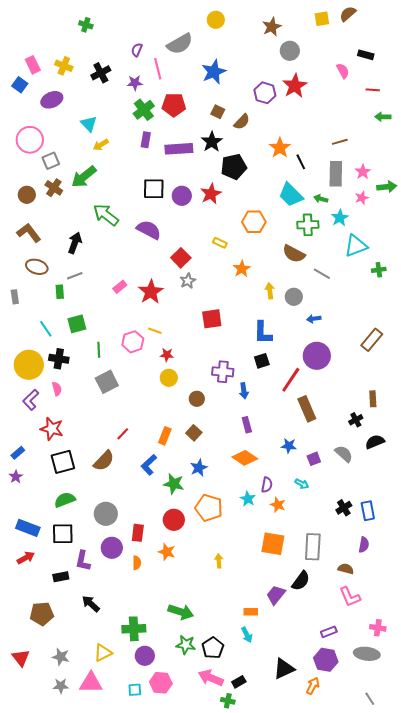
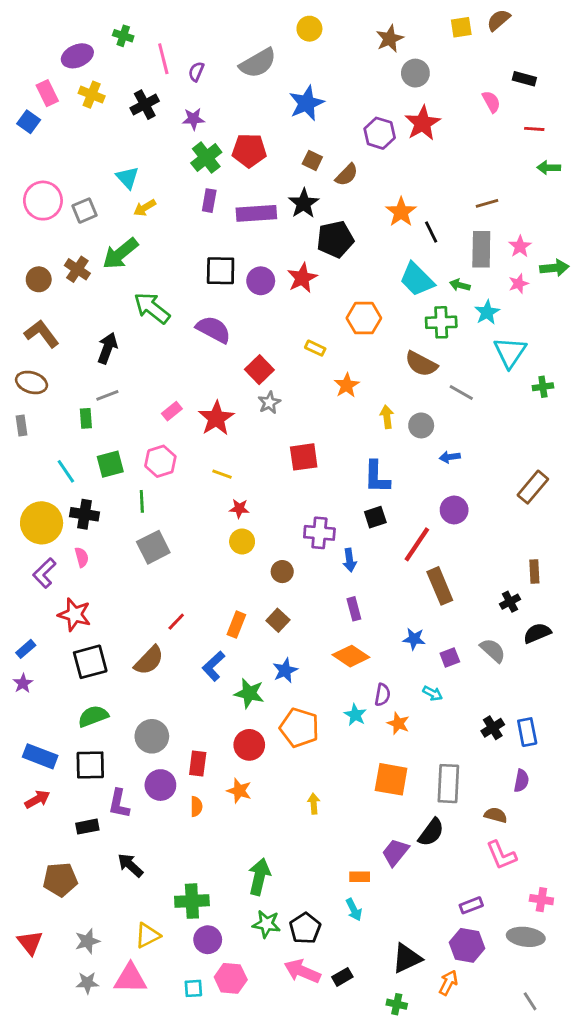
pink line: (158, 69) -> (163, 59), moved
purple ellipse: (52, 100) -> (77, 56), moved
gray square: (51, 161) -> (85, 211), moved
cyan triangle: (356, 246) -> (510, 352), turned -35
brown ellipse: (37, 267) -> (32, 382), moved
pink hexagon: (133, 342) -> (160, 461), moved
purple circle: (317, 356) -> (454, 510), size x0.7
green arrow: (181, 612) -> (259, 877), turned -95
gray star: (61, 657) -> (87, 941), turned -30
green cross: (228, 701) -> (397, 1004), moved

